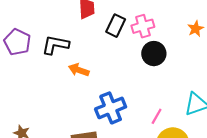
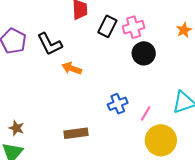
black L-shape: (55, 45) -> (50, 44), turned -128
blue cross: (111, 108) -> (118, 104), moved, size x0.7

